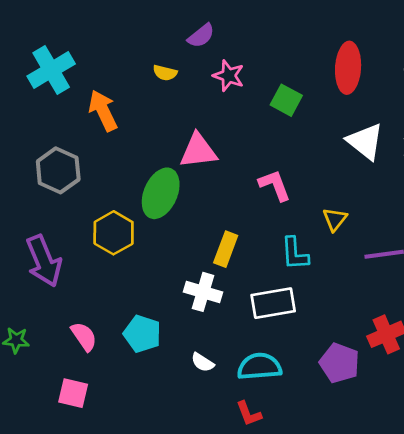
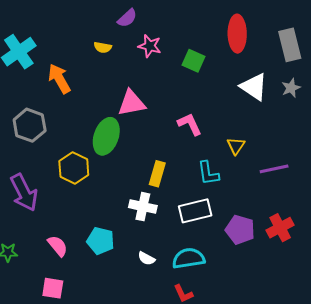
purple pentagon: (339, 363) -> (240, 230), moved

